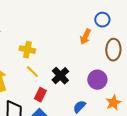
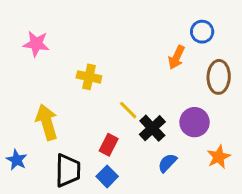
yellow line: (32, 72) -> (128, 110), moved
black cross: (60, 76) -> (152, 128), moved

